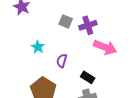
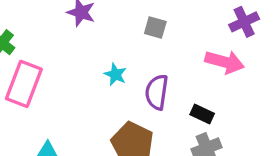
purple cross: (88, 25) -> (244, 22), moved
purple semicircle: (62, 61) -> (157, 92), size x1.5

